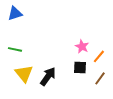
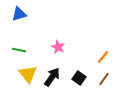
pink star: (82, 46) -> (58, 47), moved
black square: (80, 67) -> (79, 78), moved, turned 32

